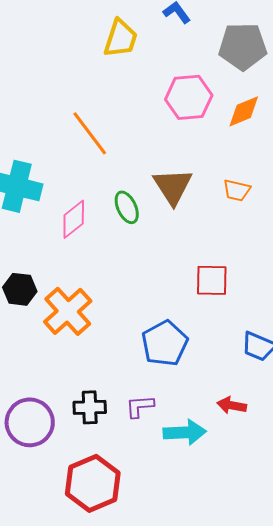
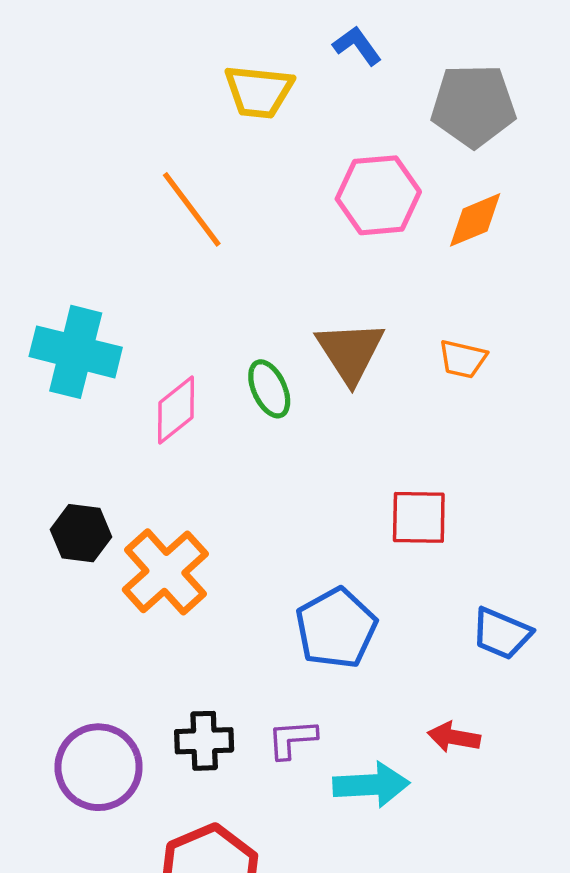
yellow trapezoid: (121, 38) -> (259, 91), turned 78
orange line: (90, 133) -> (192, 209), moved

